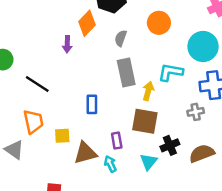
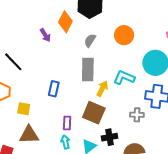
orange diamond: (87, 23) -> (65, 22), turned -30
purple arrow: (67, 44) -> (45, 35), turned -48
brown triangle: (85, 153) -> (29, 135), moved
cyan arrow: (110, 164) -> (65, 142), moved

